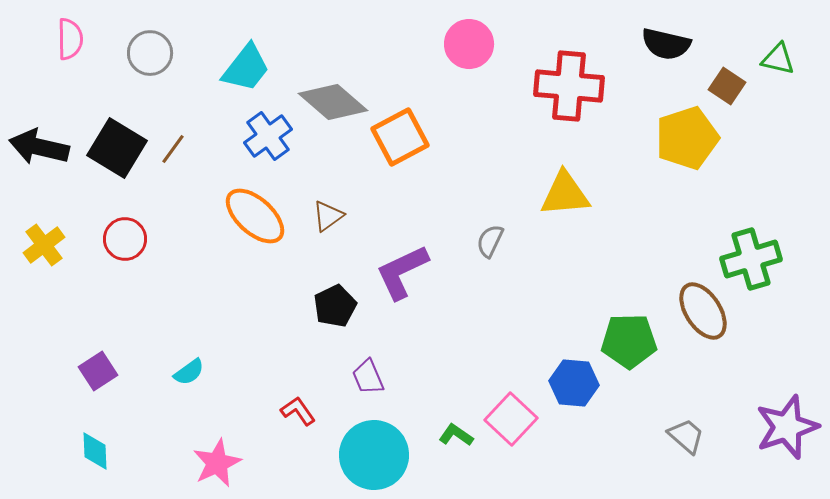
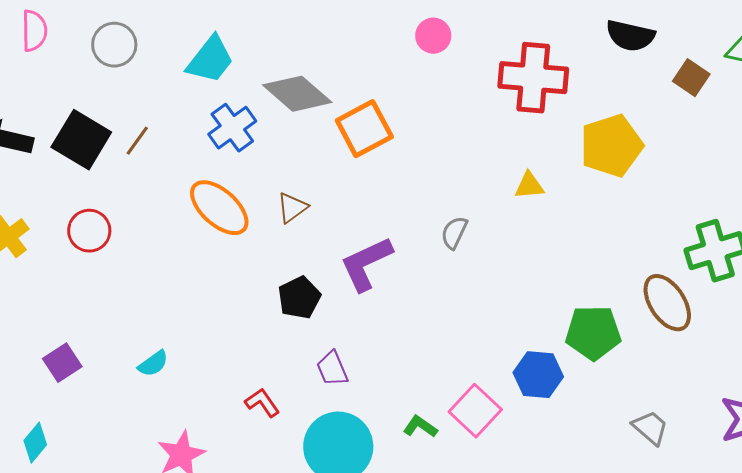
pink circle: (469, 44) -> (433, 36), size x0.7
yellow pentagon: (687, 138) -> (611, 146), moved
yellow triangle: (565, 194) -> (529, 186), size x0.6
cyan diamond: (95, 451) -> (35, 443), moved, turned 42

